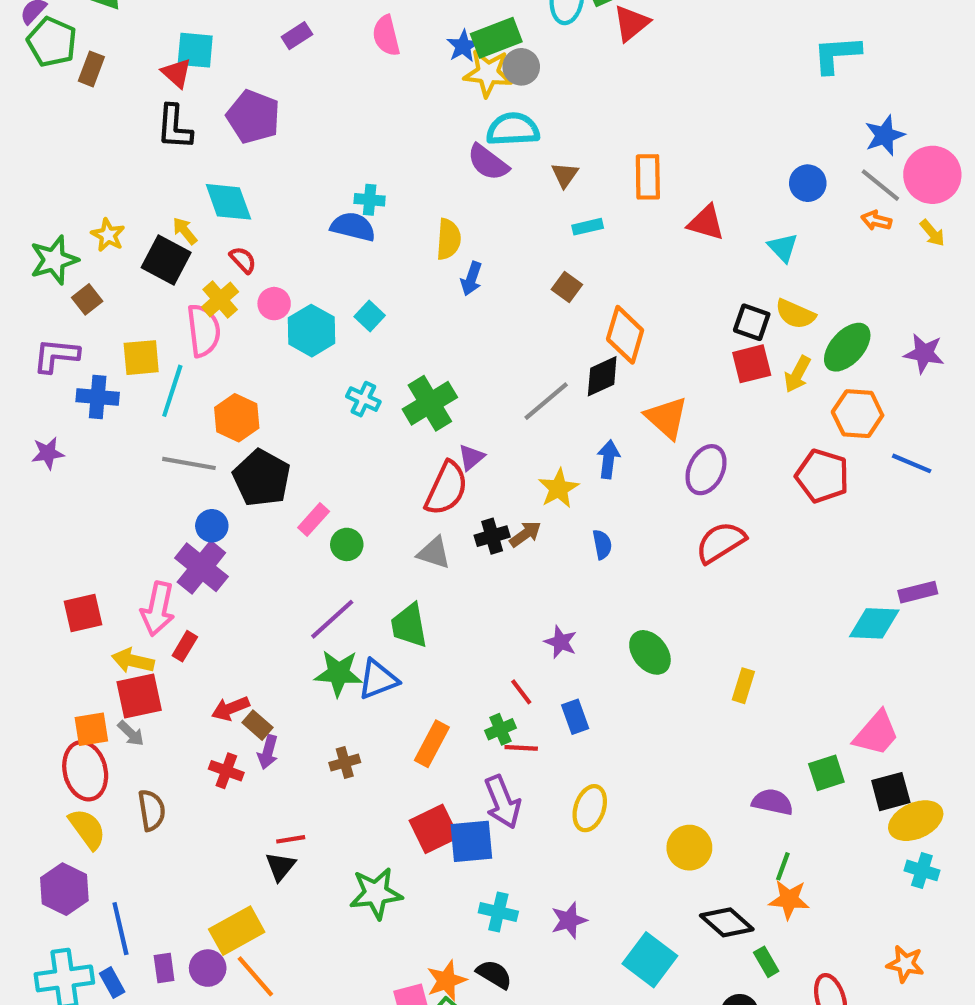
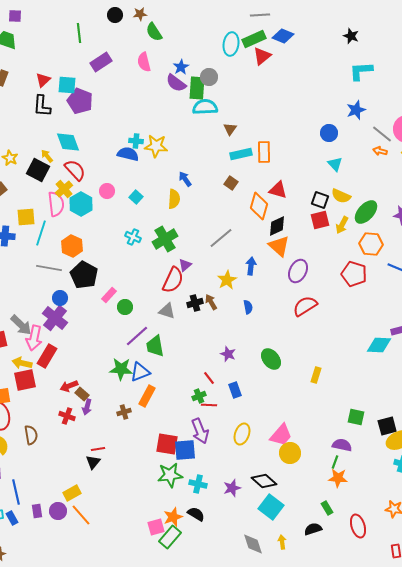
purple rectangle: (297, 36) -> (101, 62), size x1.5
green rectangle: (496, 38) -> (197, 88), moved, turned -65
cyan square: (195, 50) -> (67, 85), moved
red triangle: (177, 73) -> (43, 80), turned 35
yellow star: (488, 73) -> (156, 146), moved
blue star: (885, 135) -> (356, 110), moved
purple semicircle: (488, 162) -> (176, 83), moved
orange rectangle: (648, 177) -> (264, 152), moved
blue circle: (808, 183) -> (329, 133), moved
red triangle: (706, 223) -> (278, 190), moved
cyan rectangle: (588, 227) -> (241, 154), size x1.5
yellow semicircle: (449, 239) -> (174, 199), moved
red semicircle: (243, 260) -> (75, 170), size x1.6
blue arrow: (471, 279) -> (185, 179), turned 126
pink circle: (274, 304) -> (107, 191), moved
cyan hexagon: (311, 331) -> (81, 204), moved
black diamond: (602, 376) -> (277, 226), moved
brown arrow: (525, 534) -> (211, 302), turned -84
purple line: (332, 619) -> (137, 336), moved
red rectangle: (185, 646) -> (47, 356), size x1.6
gray arrow: (131, 733) -> (21, 325), moved, size x1.6
pink trapezoid: (876, 733) -> (281, 435), moved
orange rectangle: (432, 744) -> (147, 396), moved
green square: (826, 773) -> (356, 417), turned 30
purple semicircle: (772, 802) -> (342, 445), moved
red square: (434, 829) -> (167, 444), turned 35
green star: (376, 893) -> (170, 475), moved
black diamond: (727, 922) -> (264, 481), moved
yellow rectangle: (237, 931) -> (72, 493), size x0.7

